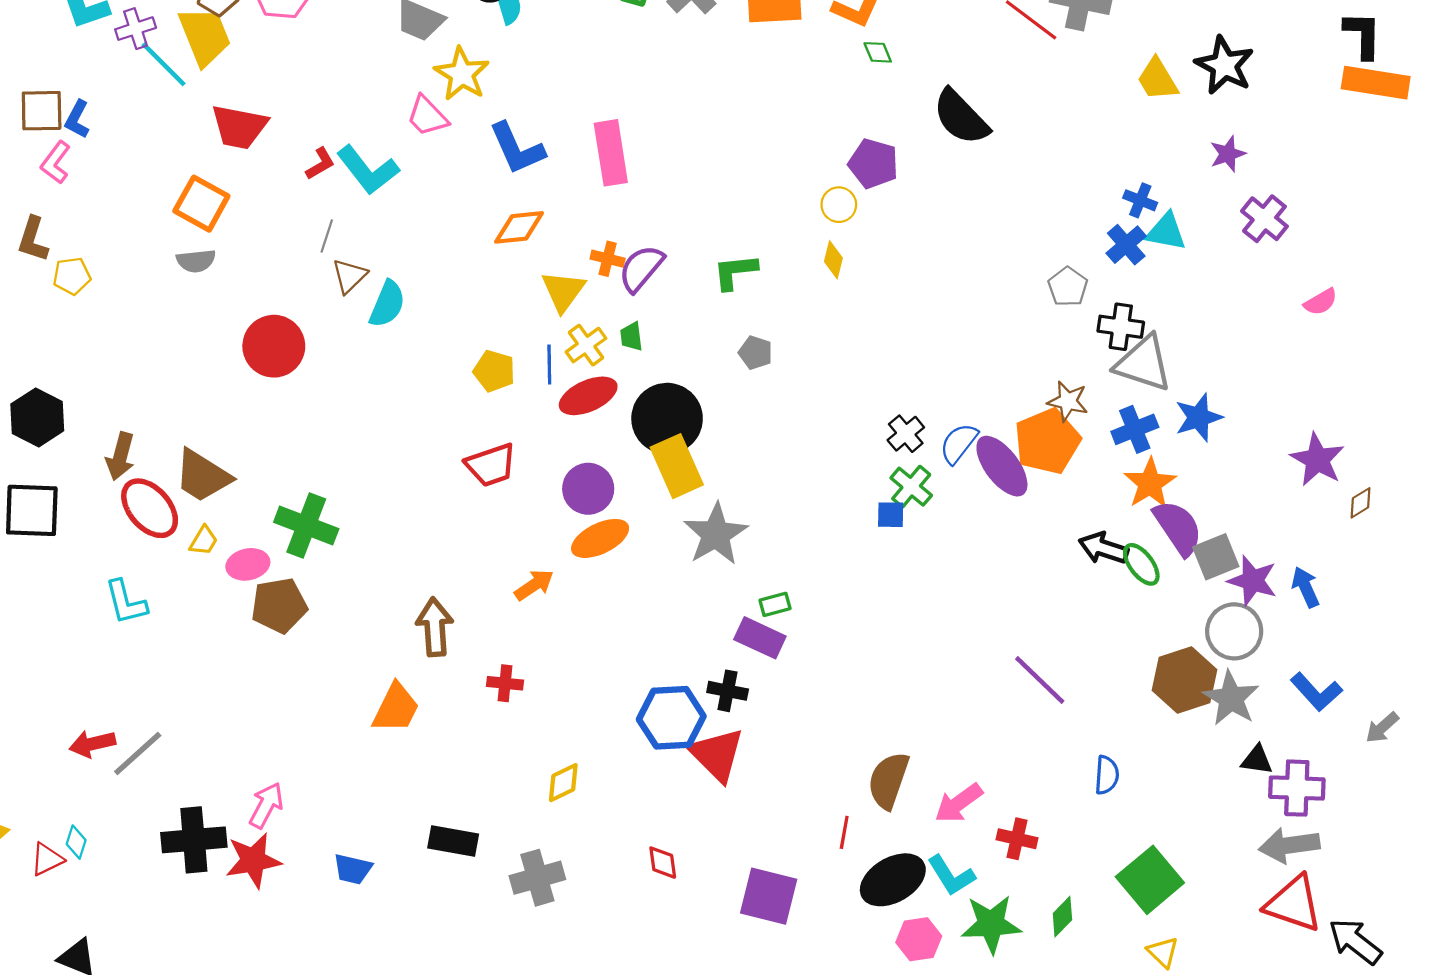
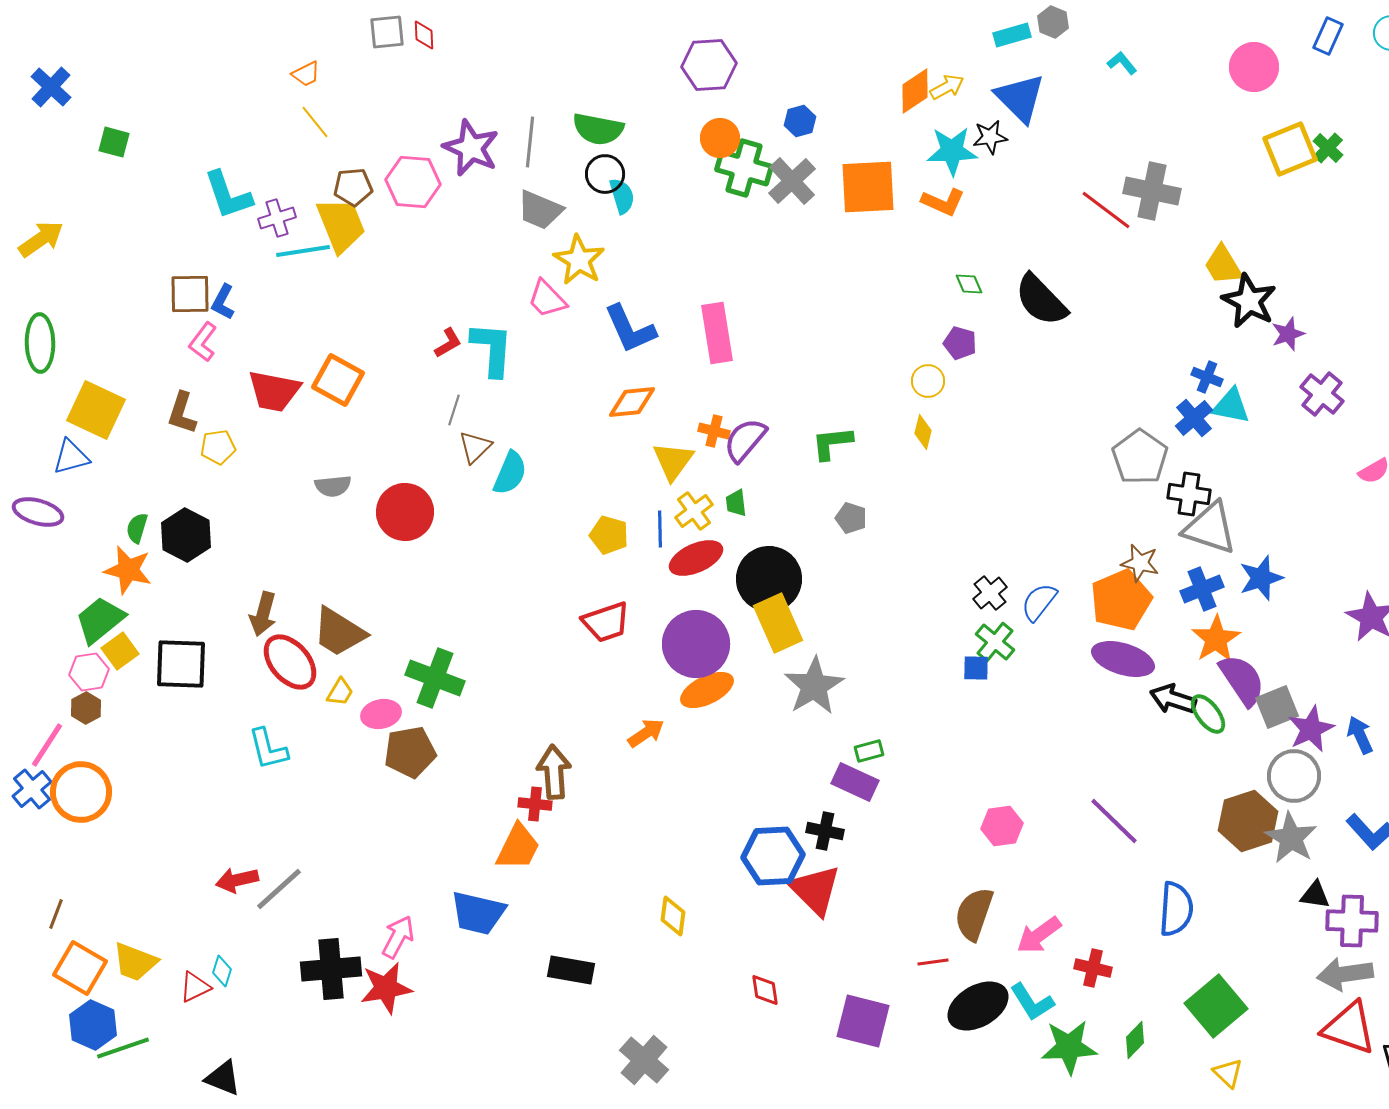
green diamond: (878, 52) -> (969, 284), moved
cyan line: (164, 64) -> (303, 251), turned -54
black star: (1224, 65) -> (1249, 301), moved
red trapezoid: (239, 127) -> (274, 391), moved
purple pentagon: (873, 164) -> (960, 343), size x0.7
cyan L-shape: (368, 170) -> (492, 349), turned -138
gray semicircle: (196, 261) -> (333, 486), moved
gray pentagon: (1068, 287) -> (1140, 457), size x1.5
black hexagon: (37, 417) -> (186, 535), moved
purple ellipse: (1002, 466) -> (1123, 659), moved, turned -36
purple circle: (588, 489) -> (696, 644), size x1.4
purple star: (1253, 581) -> (1311, 729), turned 30
red cross: (505, 683) -> (535, 804), moved
blue semicircle: (1107, 775) -> (1176, 909), size x1.5
yellow diamond: (563, 783) -> (673, 916), turned -57
red line: (844, 832) -> (933, 962), turned 72
blue trapezoid: (353, 869) -> (478, 913), moved, size x1.5
gray cross: (537, 878) -> (644, 1060), moved, turned -33
pink hexagon: (919, 939) -> (1002, 826), moved

